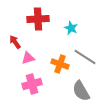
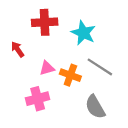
cyan star: (71, 28) -> (83, 33), size x1.5
pink triangle: (28, 58) -> (47, 68), moved

